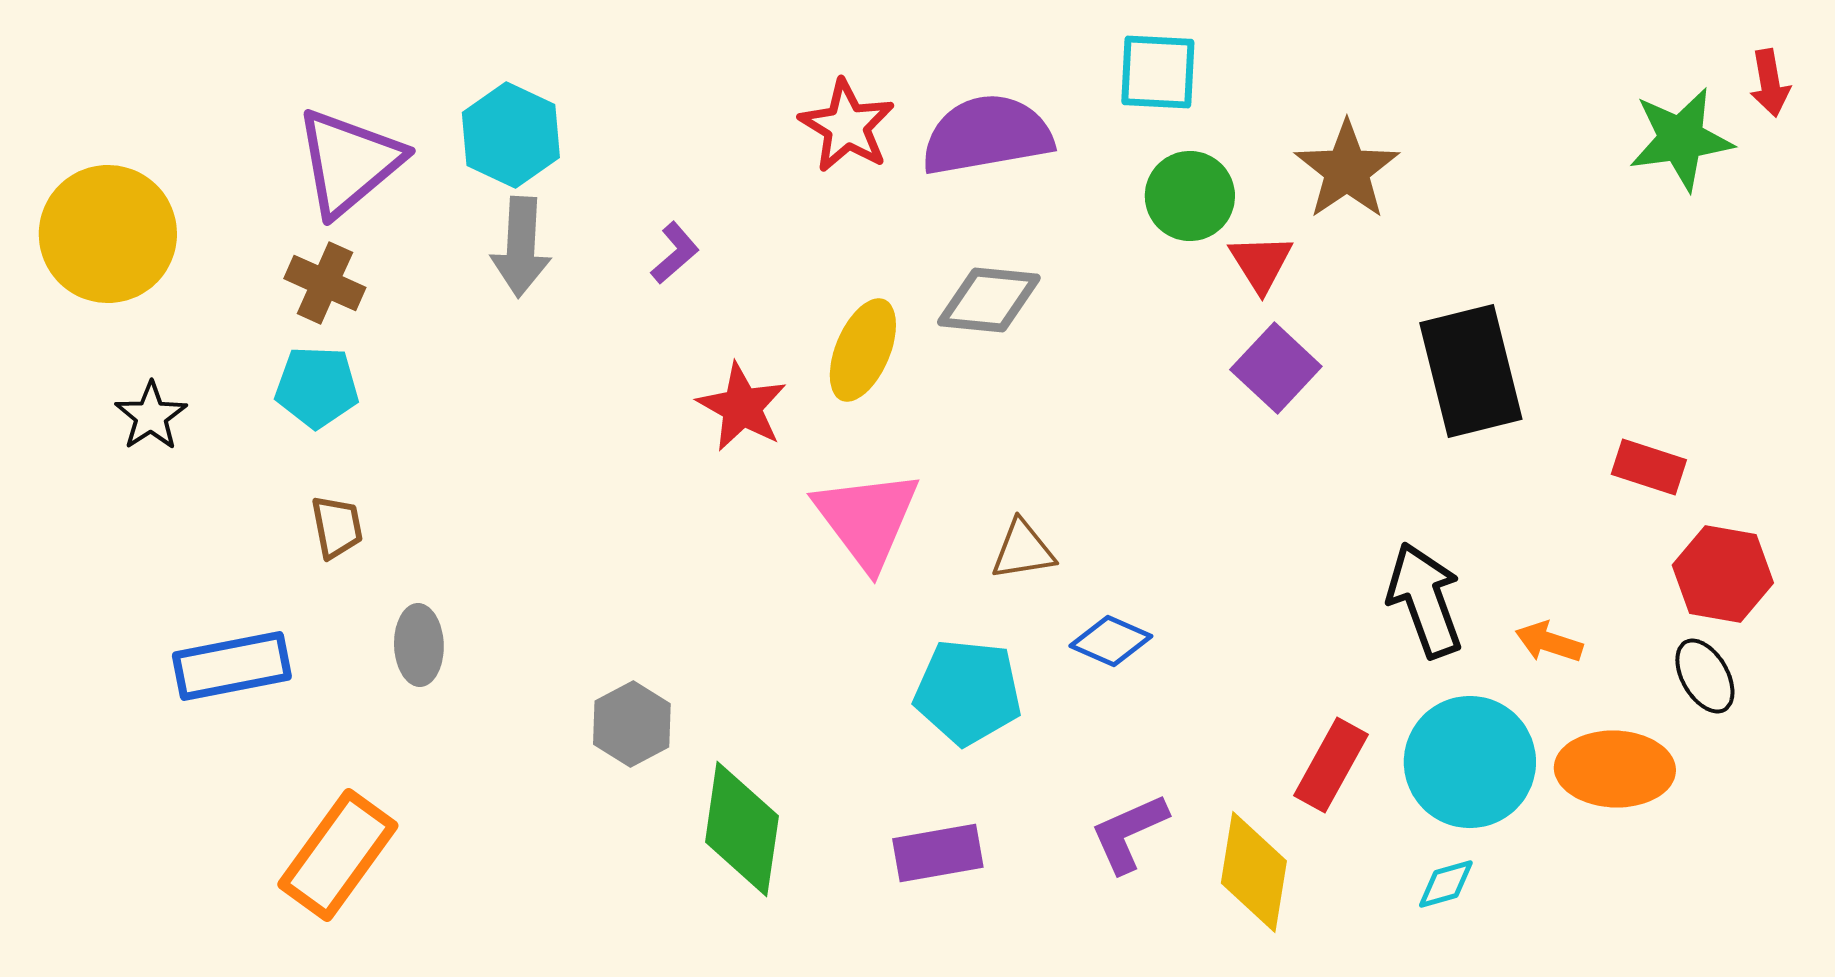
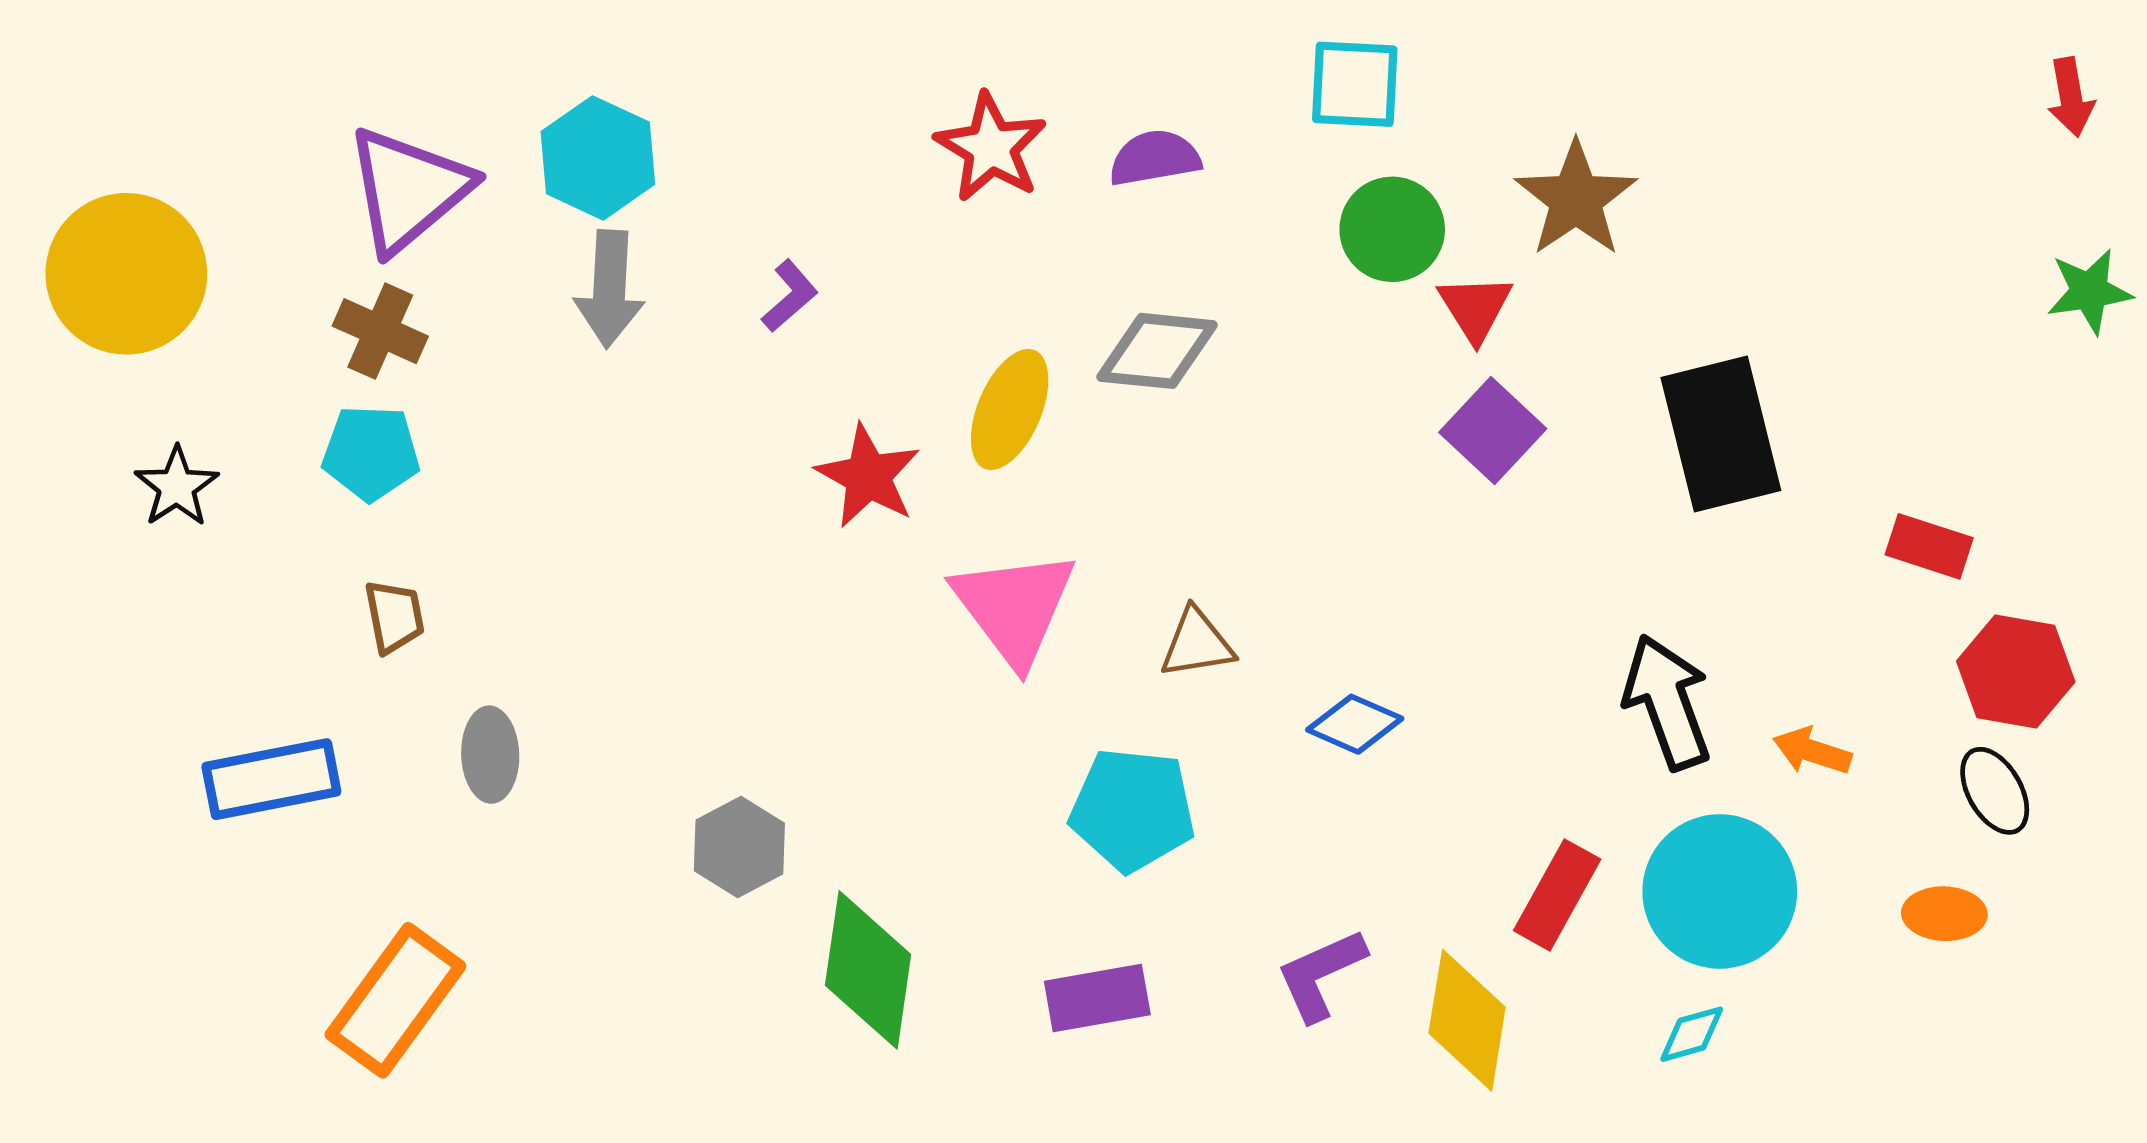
purple semicircle: (987, 135) -> (1155, 158), size x0.6
green star: (1681, 139) -> (2089, 291), moved, size x0.7
blue diamond: (1111, 641) -> (1355, 724), moved
orange ellipse: (1615, 769) -> (1944, 914), moved, size x0.6

